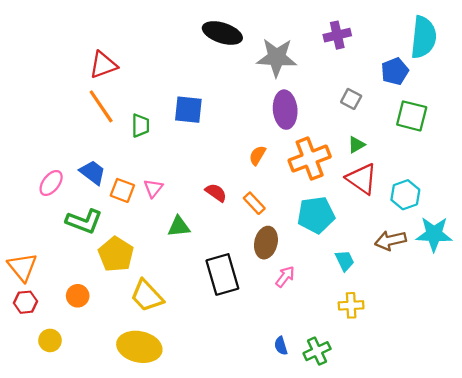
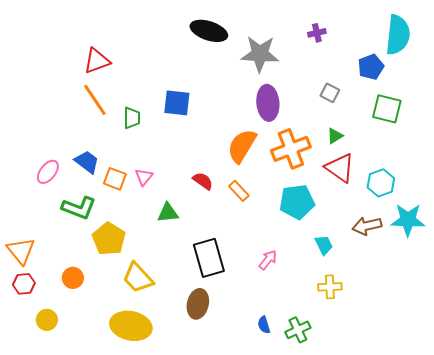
purple cross: (337, 35) -> (317, 33), size x0.7
orange semicircle: (257, 155) -> (242, 146), size x1.8
brown ellipse: (266, 243) -> (198, 304), moved

